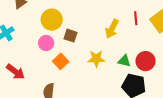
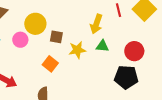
pink circle: (46, 43) -> (20, 40), moved
yellow star: (96, 59) -> (77, 50), moved
green triangle: (124, 61) -> (102, 46), moved

